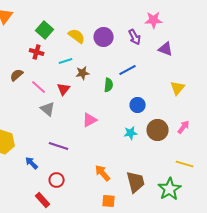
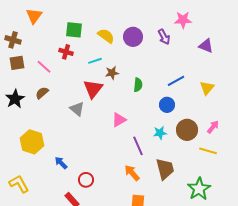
green square: (45, 30) -> (74, 30), turned -36
purple triangle: (166, 49) -> (206, 46), moved
blue line: (128, 70) -> (176, 81), moved
brown semicircle: (17, 75) -> (42, 93), moved
pink line: (39, 87) -> (44, 67), moved
red triangle: (64, 89) -> (93, 89), size x1.5
purple line: (59, 146) -> (138, 146), moved, turned 48
yellow line: (185, 164) -> (208, 151), moved
brown trapezoid: (136, 182) -> (165, 169), moved

